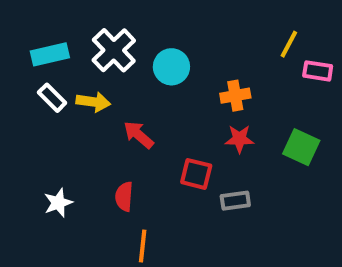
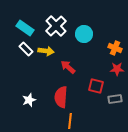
cyan rectangle: (50, 54) -> (25, 28), turned 48
orange cross: (235, 96) -> (115, 48), turned 32
red semicircle: (124, 197) -> (61, 97), size x1.5

